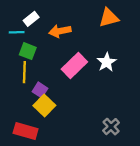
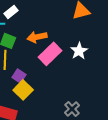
orange arrow: (60, 31) -> (37, 37), moved
gray cross: (111, 127) -> (72, 109), moved

